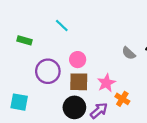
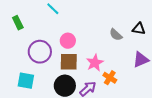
green rectangle: (24, 40) -> (18, 23), turned 48
cyan square: (19, 102) -> (26, 81), moved

